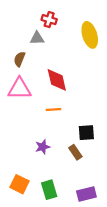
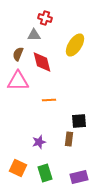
yellow ellipse: (90, 35) -> (75, 45), moved, turned 50
red diamond: (57, 80) -> (42, 62), moved
purple star: (43, 147) -> (39, 142), moved
brown rectangle: (75, 152) -> (69, 139), turned 40

